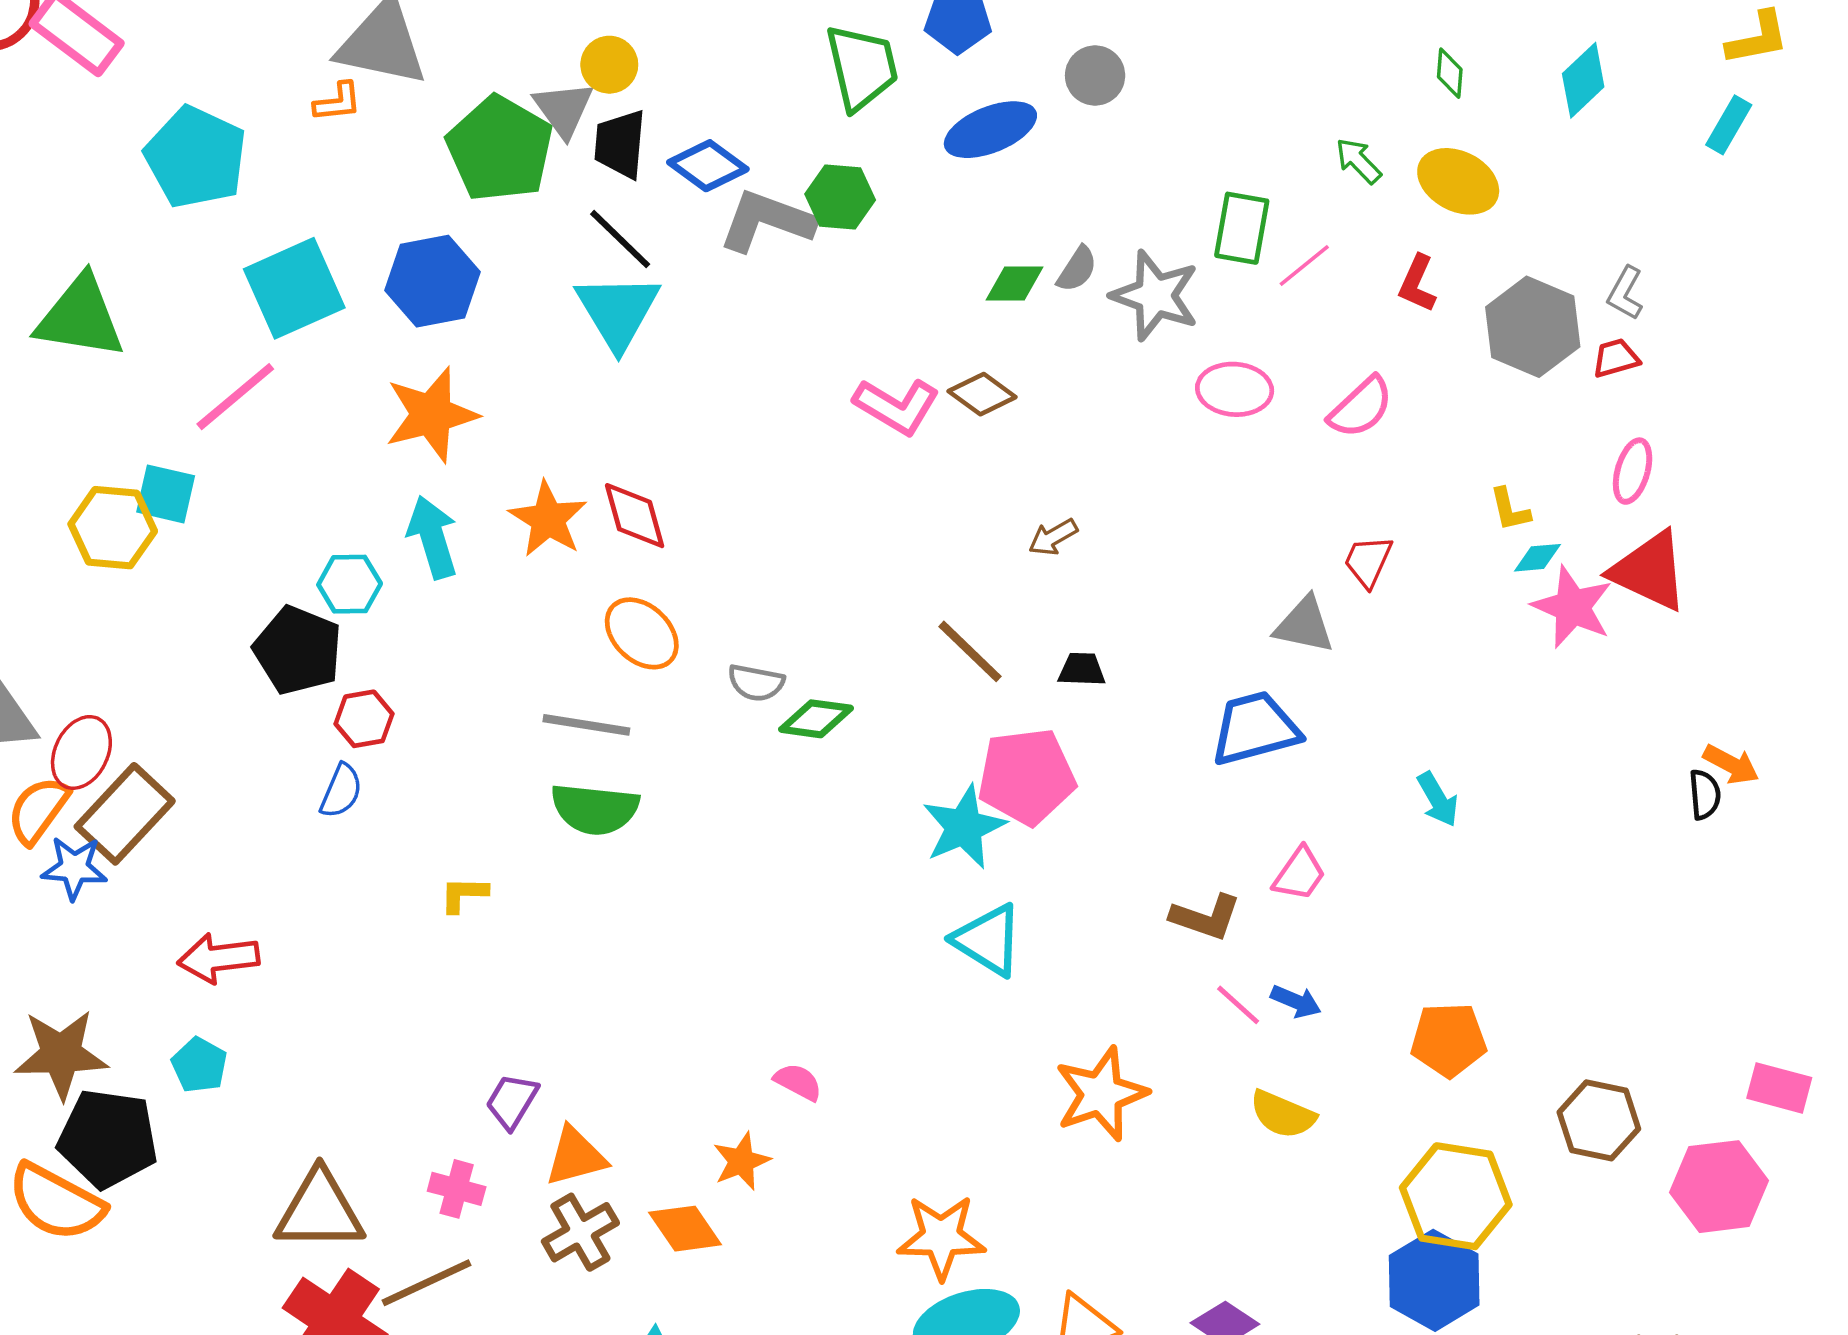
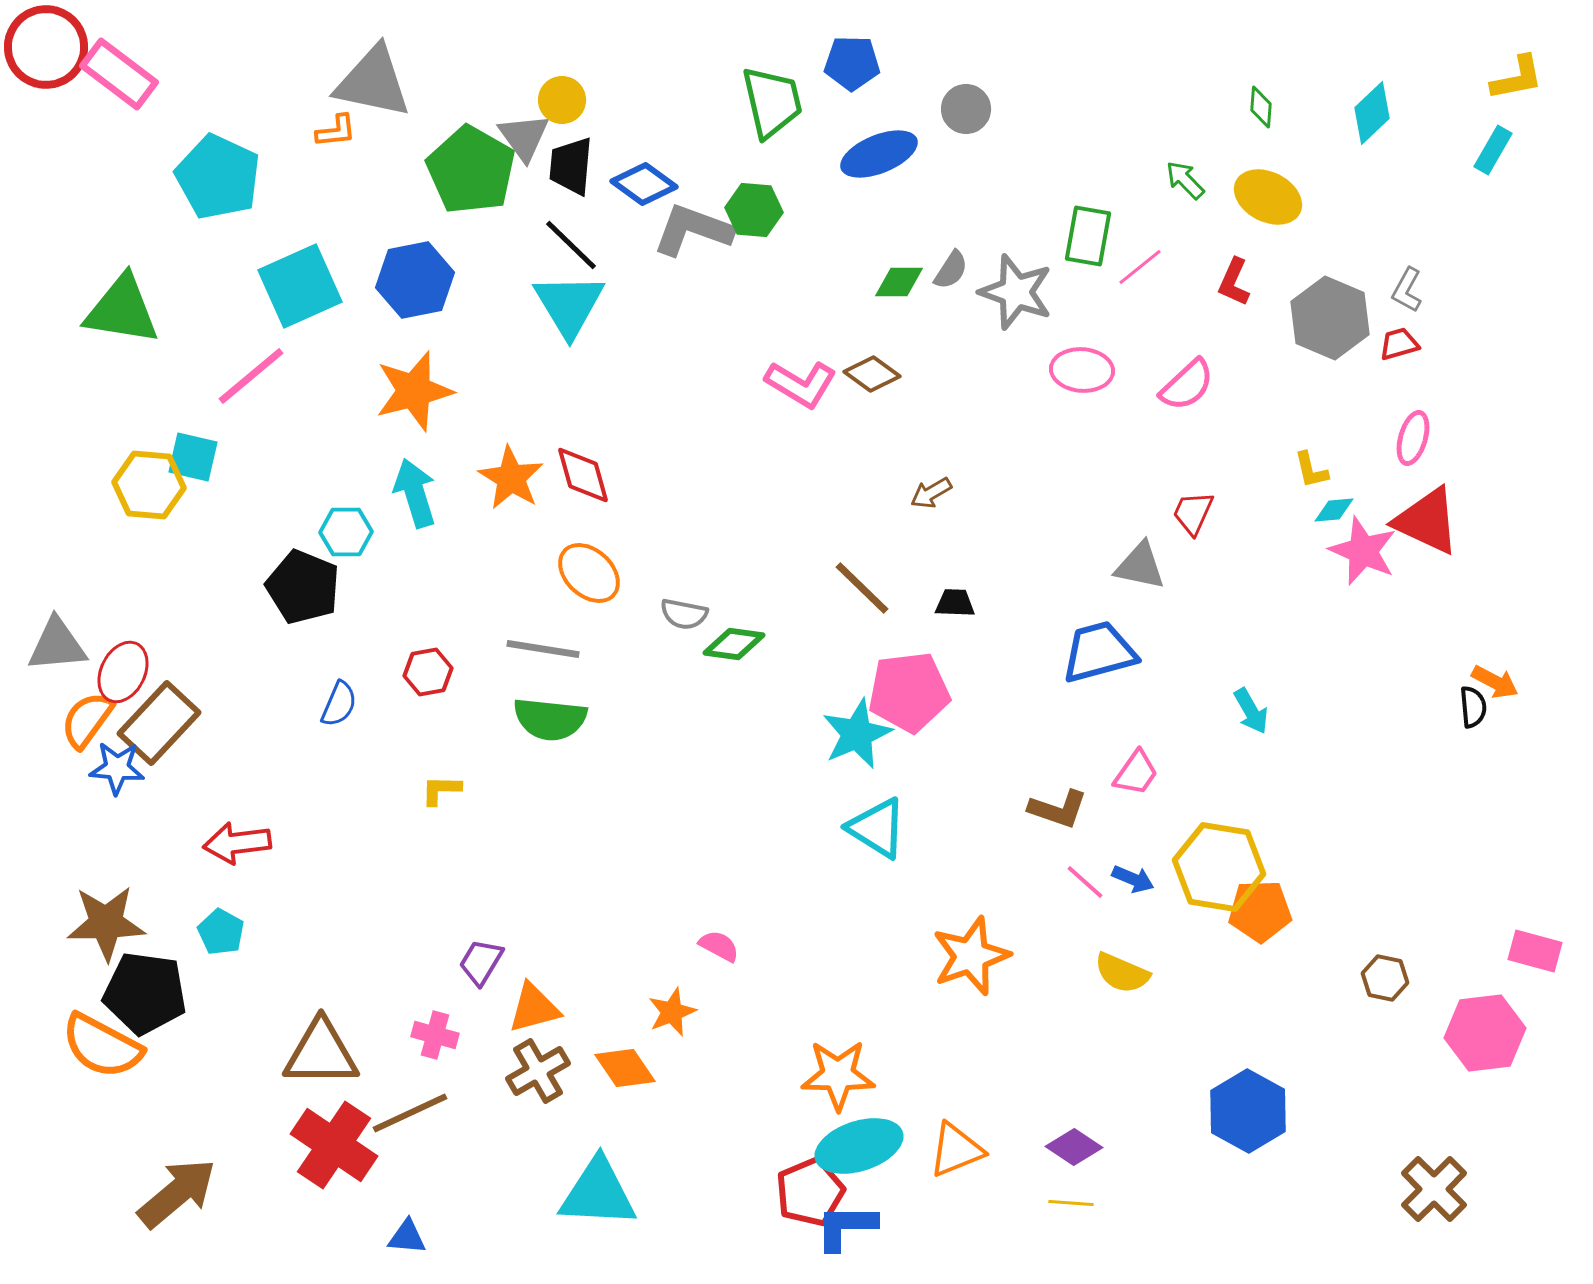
red hexagon: (364, 719) -> (428, 672), moved
brown hexagon: (1599, 1120) -> (1385, 978), size x0.7
yellow hexagon: (1456, 1196) -> (1219, 867), moved

